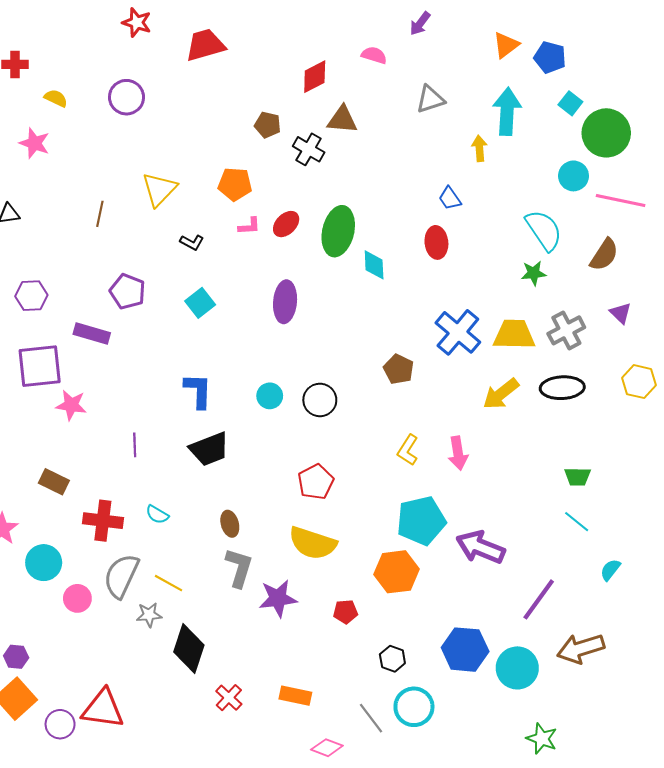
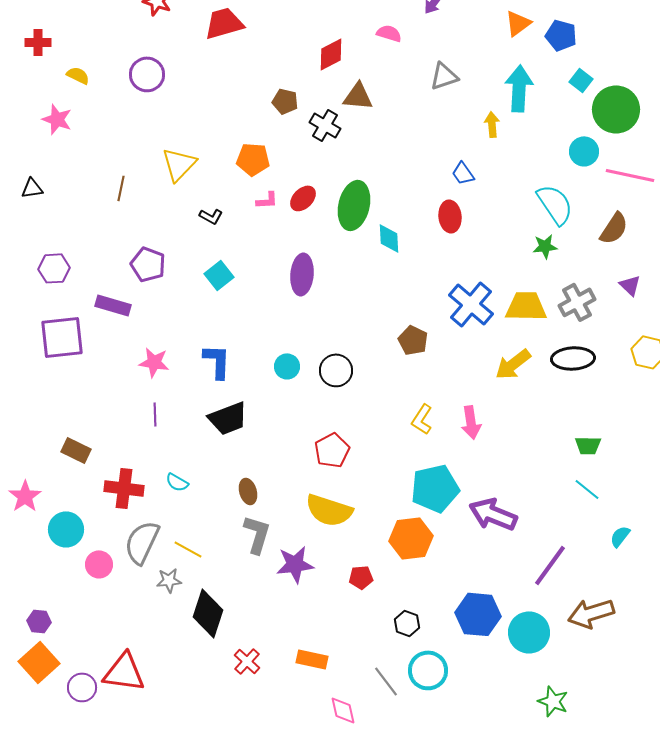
pink star: (71, 405) -> (154, 362), moved
pink diamond: (327, 748) -> (343, 710), turned 56

